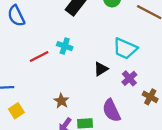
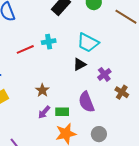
cyan cross: (65, 46) -> (49, 42), turned -32
cyan trapezoid: (125, 49) -> (88, 43), moved

